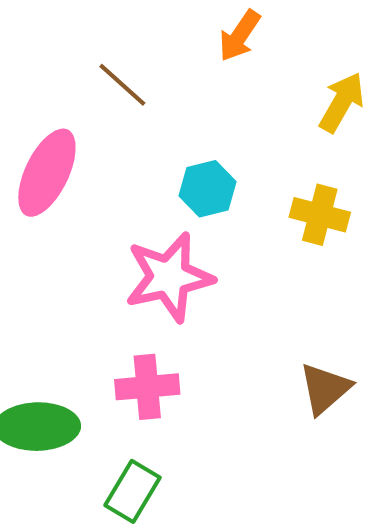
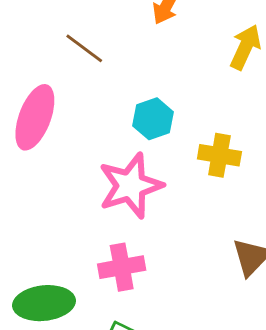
yellow cross: (320, 215) -> (219, 155), moved

